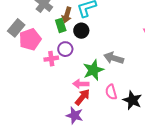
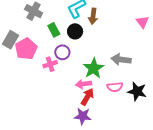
brown arrow: (67, 15) -> (93, 16), moved
gray arrow: (114, 58) -> (121, 59), moved
pink semicircle: (111, 92) -> (115, 87), turned -70

